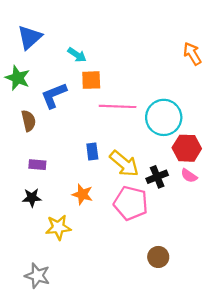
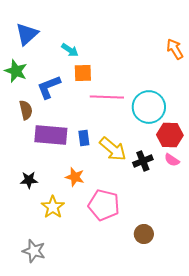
purple rectangle: (37, 165) -> (51, 135), moved, size x2.0
pink pentagon: (131, 203) -> (104, 205), moved
yellow star: (58, 227) -> (53, 207), turned -30

